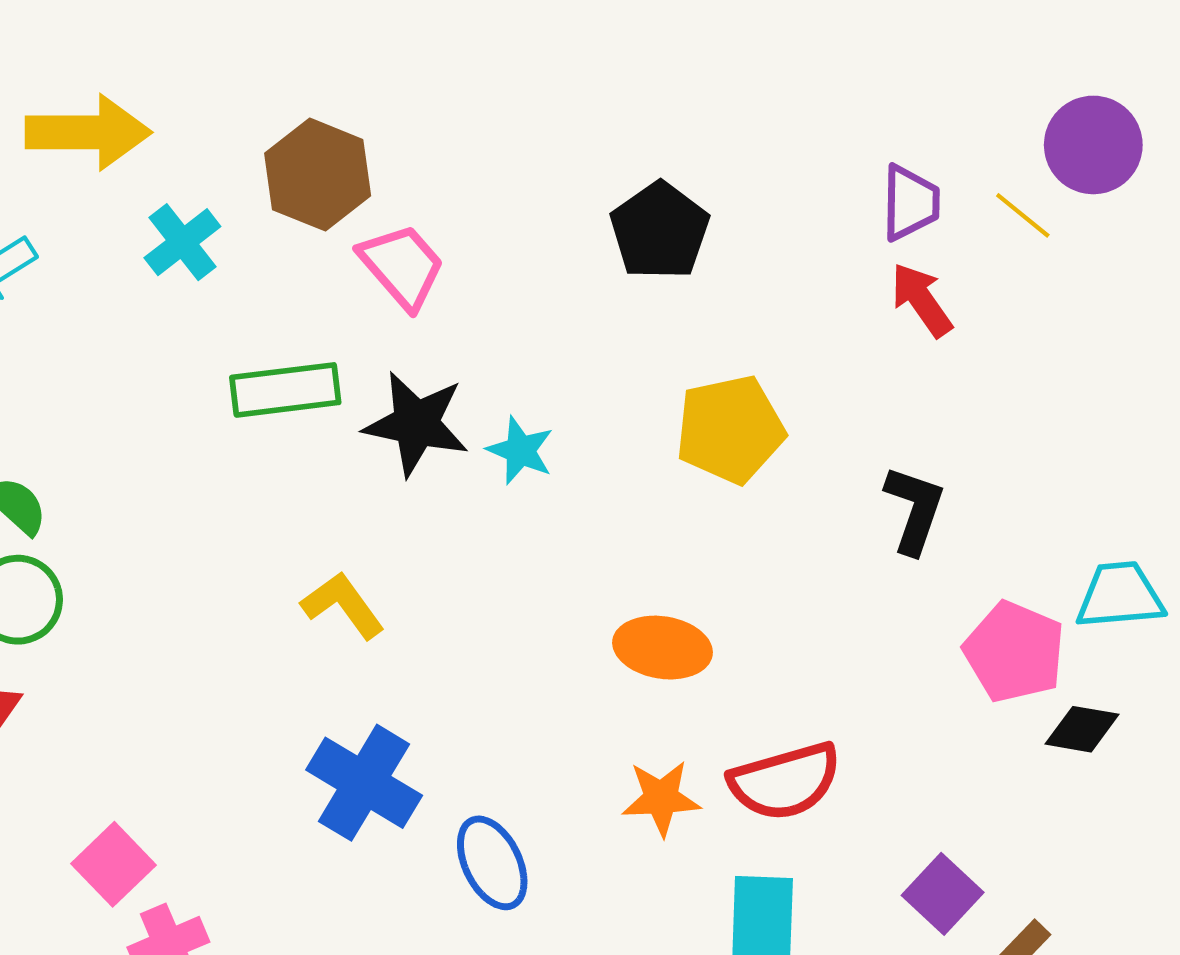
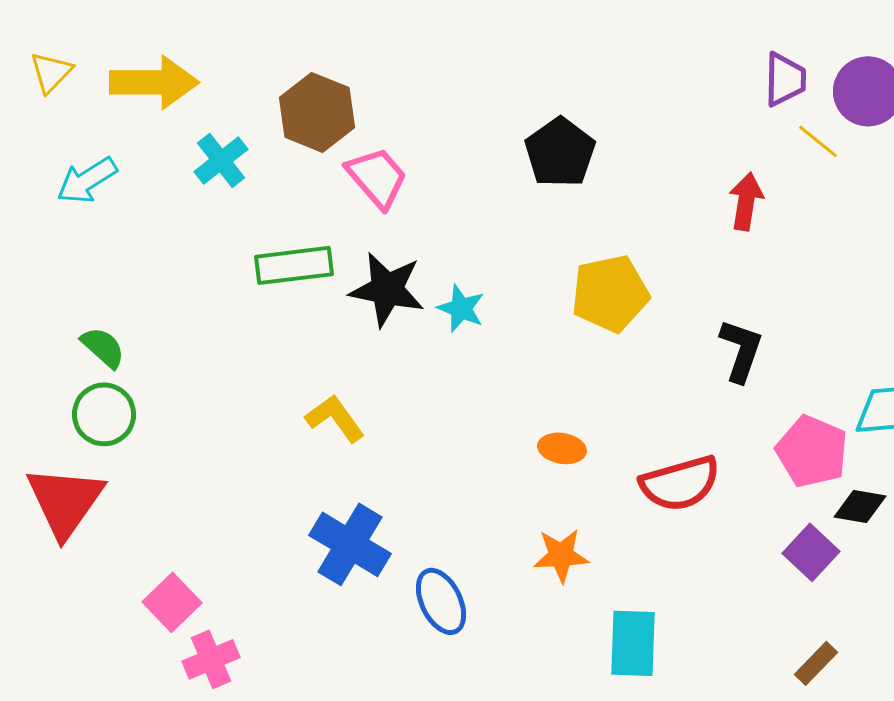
purple trapezoid: (910, 203) -> (785, 79), moved
red arrow: (922, 300) -> (746, 201), turned 44
orange ellipse: (662, 648) -> (562, 448), size x0.7
red semicircle: (785, 781) -> (680, 483), moved
purple square: (943, 894) -> (811, 552), moved

